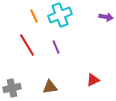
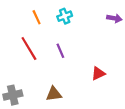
cyan cross: (60, 15) -> (65, 16), size x0.6
red triangle: (93, 80) -> (98, 73), moved

